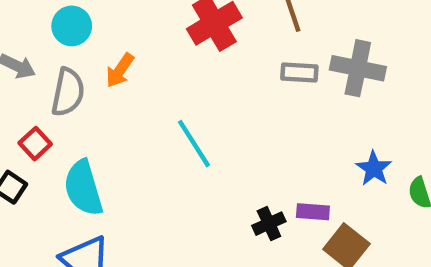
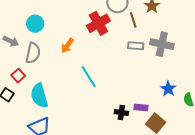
orange arrow: (120, 70) -> (67, 46), moved
black cross: (269, 224) -> (121, 113), turned 32

